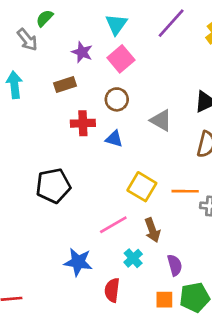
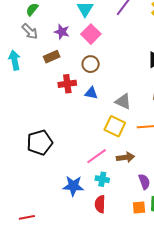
gray arrow: (27, 40) -> (30, 31), moved
gray triangle: (161, 120) -> (123, 101), moved
black pentagon: (53, 186) -> (40, 143), moved
brown arrow: (152, 230) -> (126, 157), turned -72
cyan cross: (133, 258) -> (102, 179), moved, turned -32

